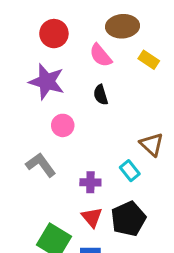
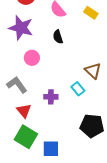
red triangle: (92, 217) -> (24, 111), moved
black pentagon: (128, 219) -> (92, 126), moved, turned 30

